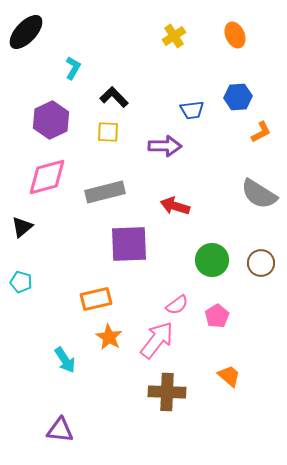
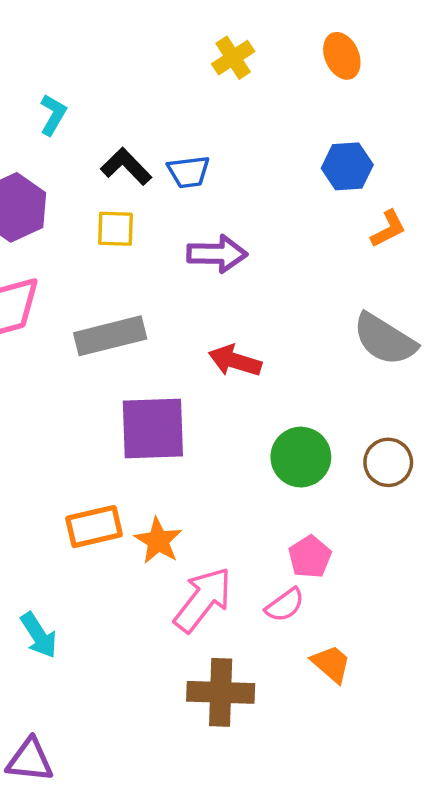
blue trapezoid: (192, 110) -> (189, 172), moved
pink semicircle: (177, 305) -> (285, 605), moved
orange star: (109, 337) -> (158, 541), moved

